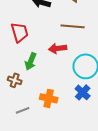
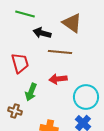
brown line: (73, 26) -> (60, 52), moved

